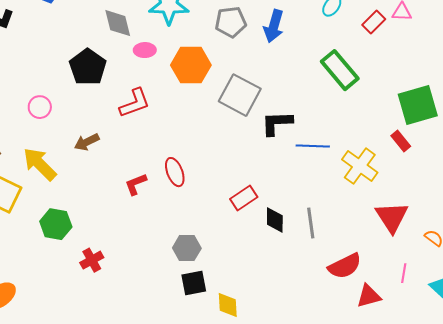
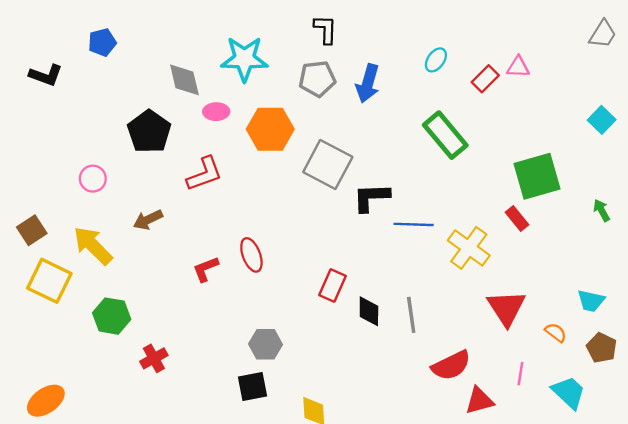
red rectangle: (244, 198) -> (332, 286), turned -32
black square: (194, 283) -> (253, 387), moved

